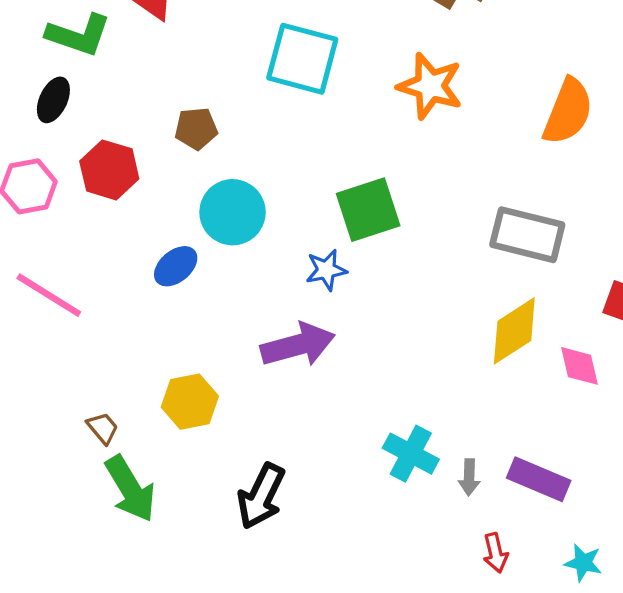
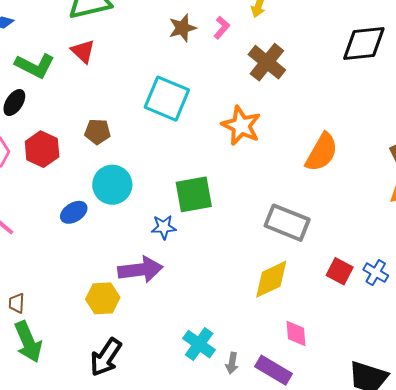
pink diamond: (579, 366) -> (296, 334), moved
yellow hexagon: (190, 402) -> (103, 298), moved
brown trapezoid: (103, 428) -> (17, 303), turned -145

